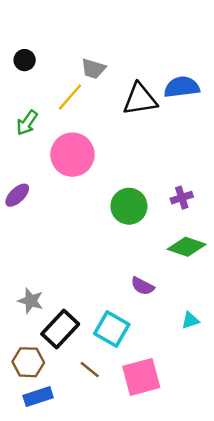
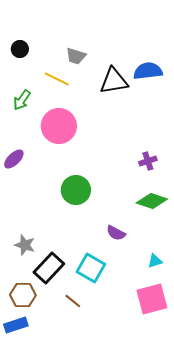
yellow line: (70, 97) -> (57, 79), turned 75
green circle: (129, 206) -> (76, 190), moved
pink square: (141, 377) -> (152, 299), moved
blue rectangle: (38, 397) -> (16, 325), moved

